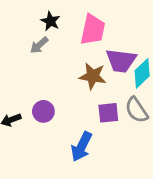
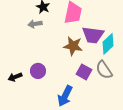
gray arrow: (39, 45) -> (35, 24), turned 32
purple square: (108, 113) -> (84, 72), turned 35

